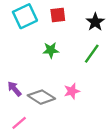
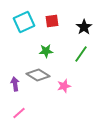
purple arrow: (14, 89) -> (15, 84), turned 32
gray diamond: (41, 97) -> (38, 75), moved

